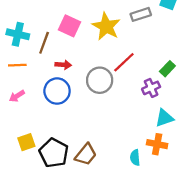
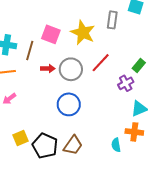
gray rectangle: (141, 14) -> (112, 20), turned -60
gray circle: (100, 80) -> (71, 69), moved
blue circle: (57, 91) -> (69, 104), moved

